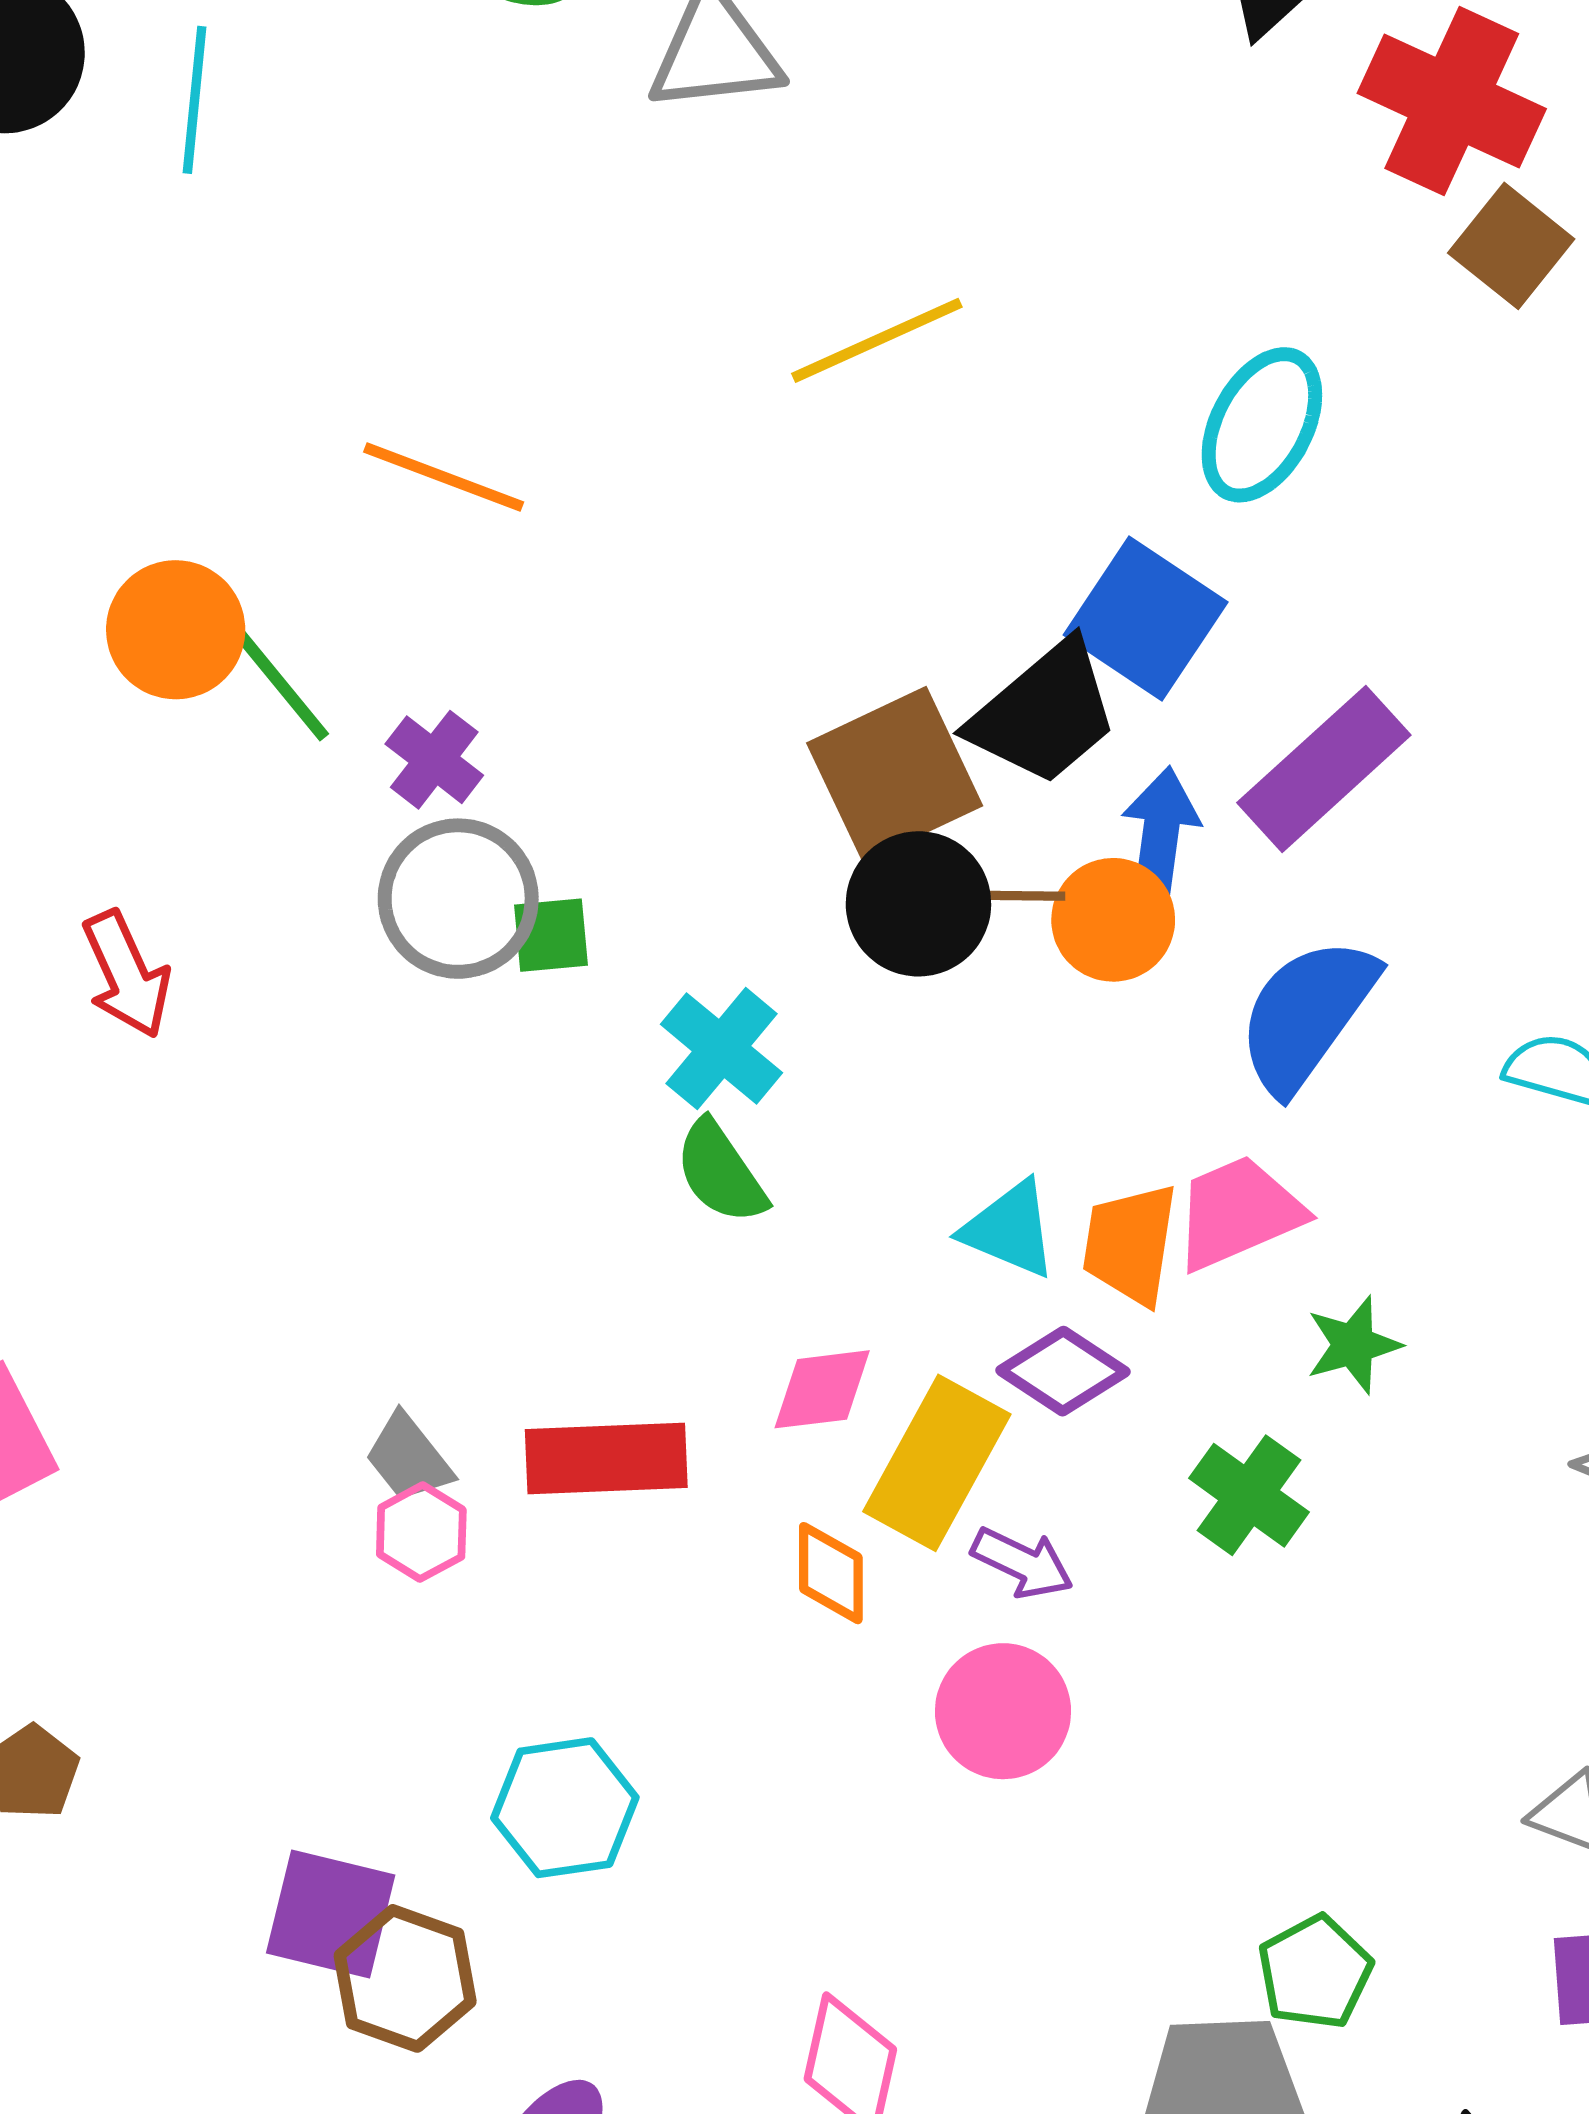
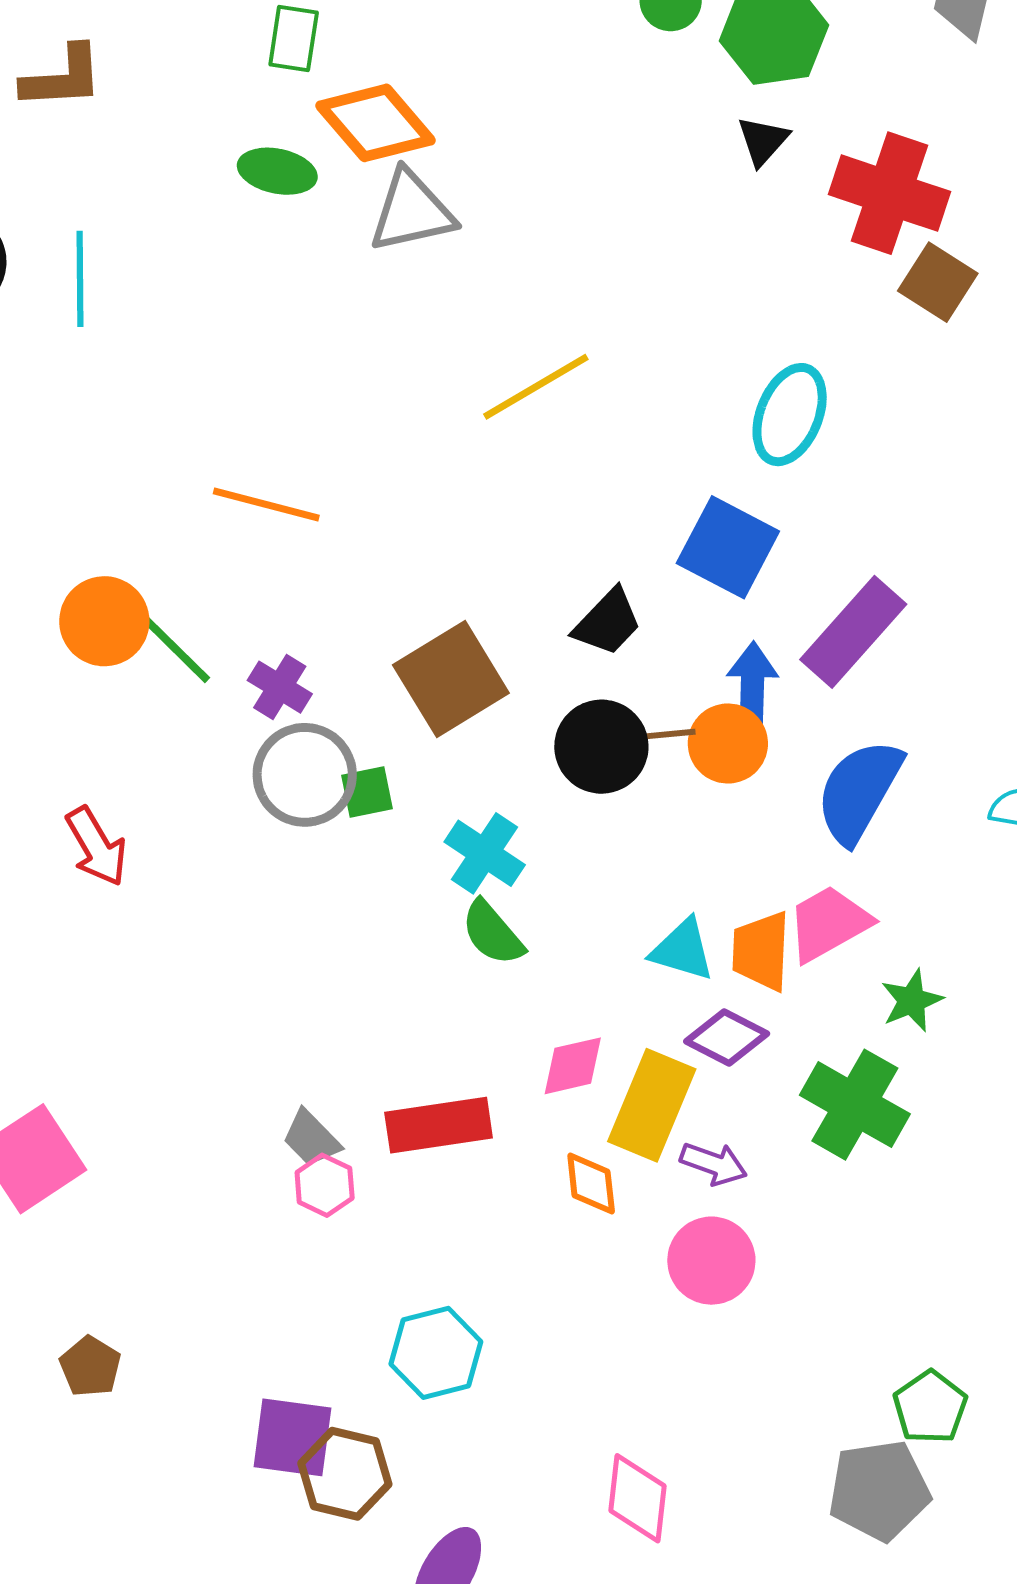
black trapezoid: (1044, 713) -> (608, 622), moved, size x0.7
brown square: (895, 774) -> (451, 679), moved
green cross: (1249, 1495) -> (855, 1105), size x1.4

